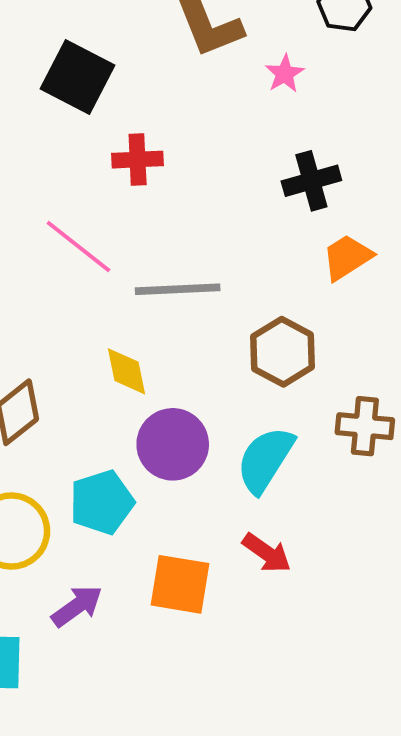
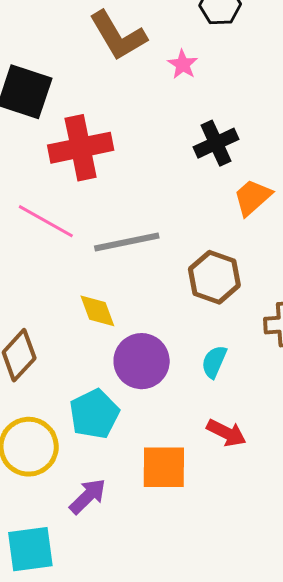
red cross: (138, 160) -> (81, 148), size x1.6
cyan semicircle: (265, 460) -> (214, 362), size x0.6

